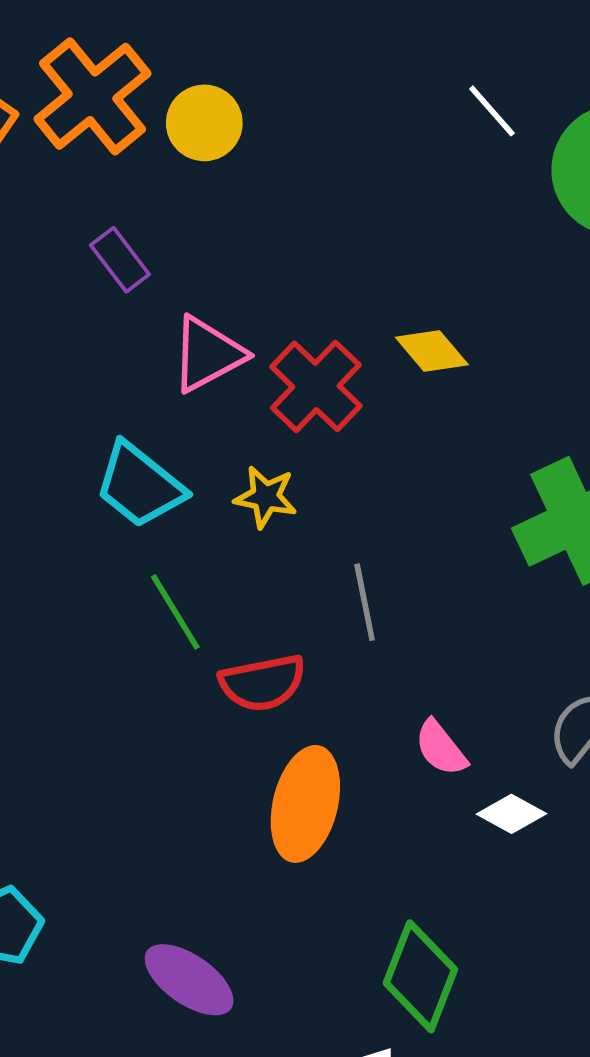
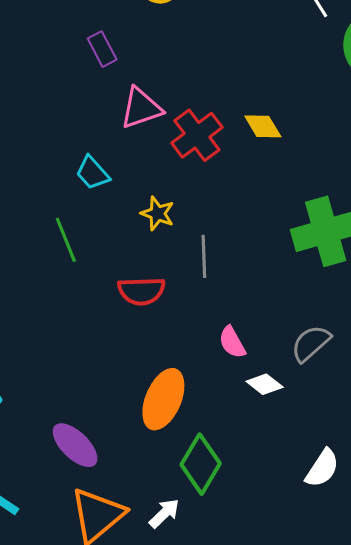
cyan trapezoid: (140, 485) -> (93, 173), size x0.7
yellow star: (266, 497) -> (157, 213), moved
green line: (175, 612) -> (66, 240), moved
orange ellipse: (305, 804) -> (163, 399), moved

